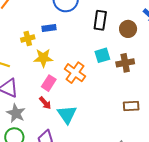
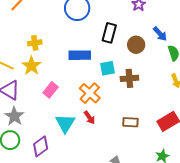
blue rectangle: (49, 28) -> (80, 55), moved, size x1.5
yellow star: (43, 58) -> (32, 66), moved, turned 30
orange cross: (75, 73) -> (90, 93), moved
red arrow: (45, 103) -> (89, 118), moved

